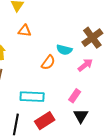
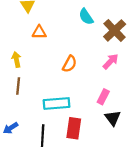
cyan semicircle: (64, 50) -> (86, 17), moved, turned 49
red rectangle: (45, 121) -> (74, 128), turned -42

